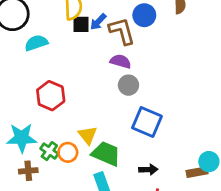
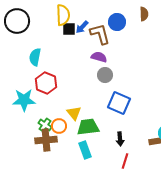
cyan semicircle: (36, 43) -> (35, 57), moved, turned -60
cyan star: (22, 138) -> (24, 100), moved
green trapezoid: (106, 154) -> (88, 127), turned -30
black arrow: (148, 169) -> (120, 139), turned 88
brown cross: (28, 171) -> (46, 140), moved, size x1.5

